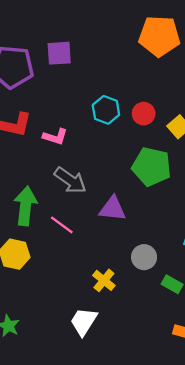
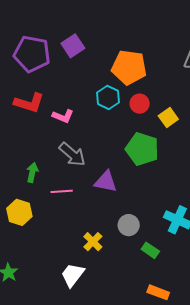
orange pentagon: (159, 36) -> (129, 67), moved
purple square: (59, 53) -> (73, 46), turned -35
green arrow: (25, 206) -> (32, 172), size x0.6
pink line: (62, 225) -> (62, 191), turned -45

